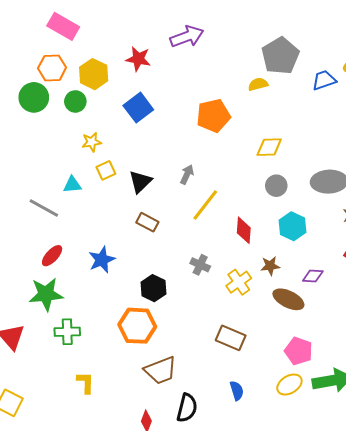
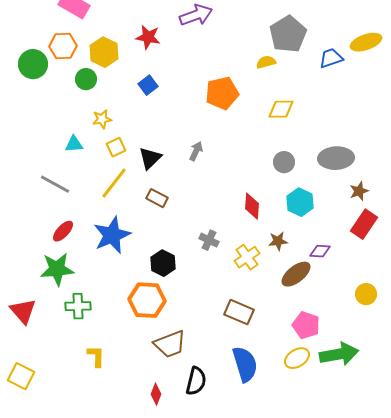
green circle: (34, 97) -> (33, 64), moved
blue square: (138, 108) -> (148, 85), size x0.7
yellow diamond: (269, 147) -> (281, 109), moved
cyan triangle: (72, 185) -> (74, 144), moved
yellow line: (205, 205) -> (114, 183), moved
blue star: (102, 260) -> (112, 235), size x1.4
brown ellipse: (288, 299) -> (296, 274), turned -64
blue semicircle: (237, 391) -> (245, 364), size x1.8

